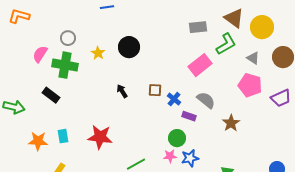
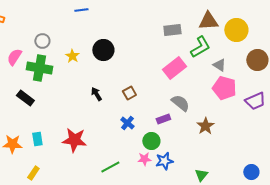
brown triangle: (234, 18) -> (208, 21), turned -40
gray triangle: (253, 58) -> (219, 65), moved
brown square: (155, 90) -> (129, 93), turned -32
blue cross: (174, 99) -> (127, 123), moved
purple rectangle: (189, 116) -> (163, 119), turned -40

